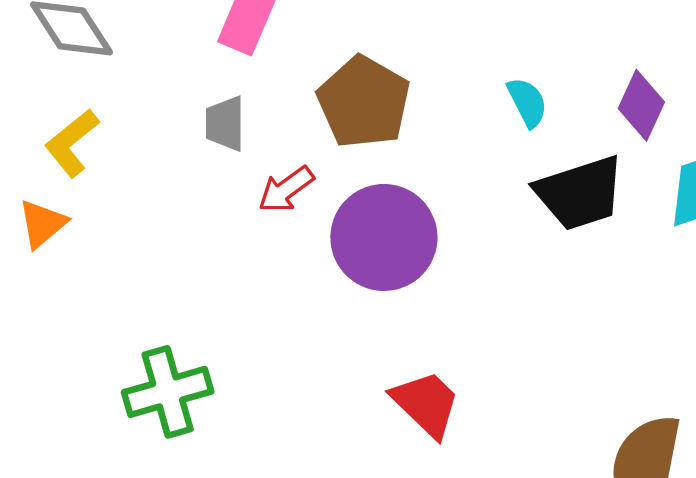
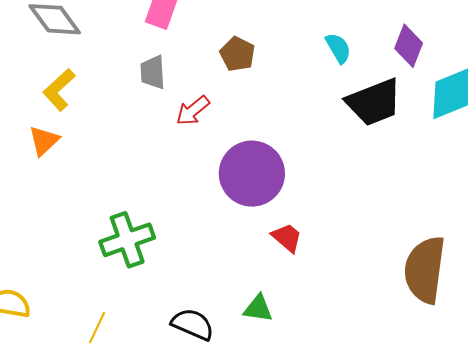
brown pentagon: (364, 102) -> (237, 54), size x0.6
purple circle: (384, 237) -> (252, 174), moved
red trapezoid: (426, 404) -> (287, 238), size x0.7

